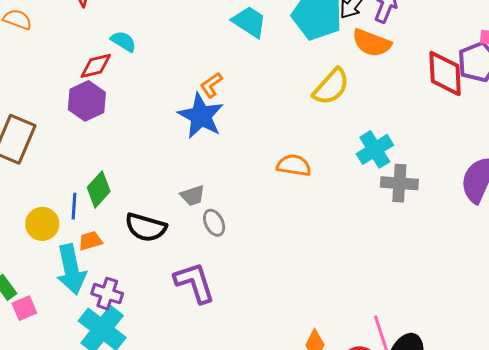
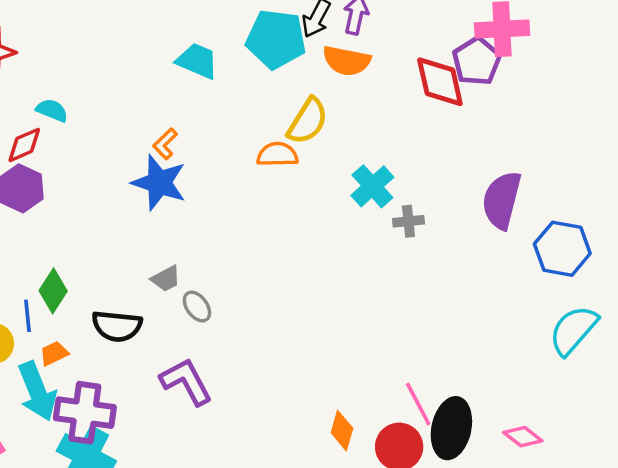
orange semicircle: (294, 165) -> (277, 155), moved
gray cross: (399, 183) -> (408, 221), size x0.7
purple cross: (107, 294) -> (85, 413), size x1.6

